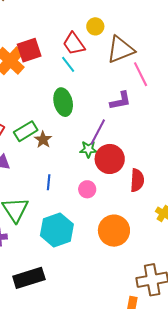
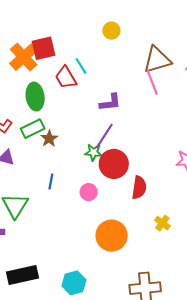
red trapezoid: (74, 44) -> (66, 77), moved
brown triangle: (121, 50) -> (157, 60), moved
purple L-shape: (120, 101) -> (110, 102), moved
green ellipse: (63, 102) -> (35, 97), moved
cyan hexagon: (57, 230) -> (74, 283), moved, size x0.7

